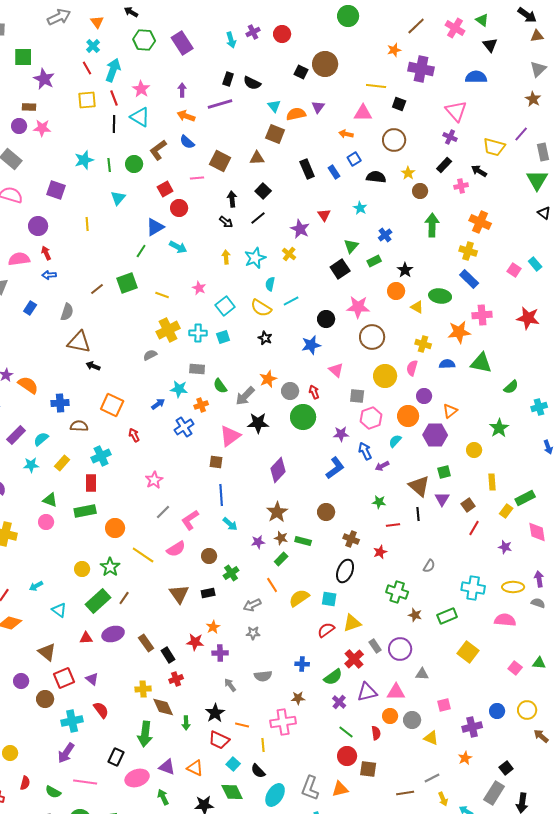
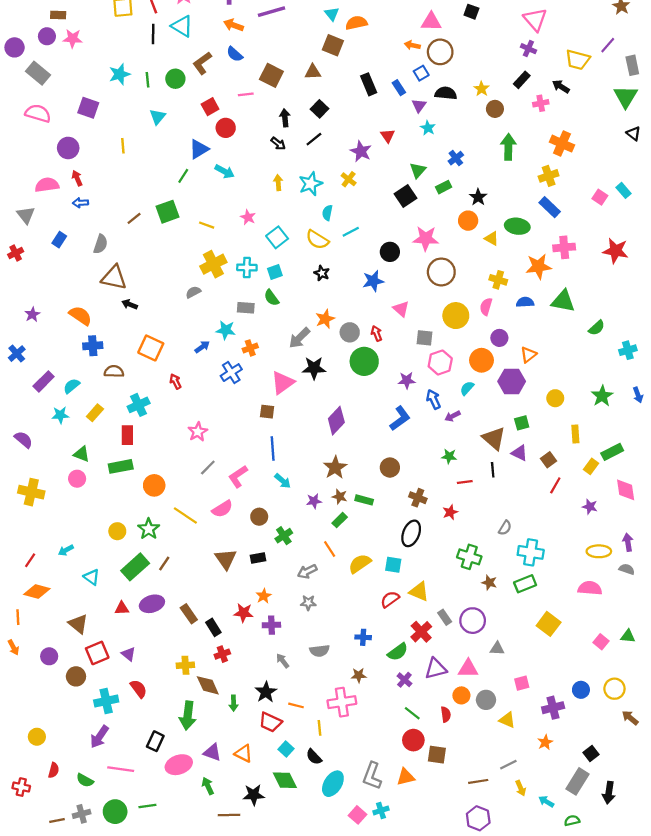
purple triangle: (318, 107) -> (419, 106), moved
brown circle: (394, 140) -> (440, 52), moved
yellow cross: (468, 251) -> (549, 176), turned -36
orange semicircle: (28, 385) -> (80, 316), moved
green semicircle: (220, 386) -> (271, 298), moved
green star: (499, 428) -> (602, 396), moved
purple triangle: (442, 499) -> (520, 453), turned -35
cyan cross: (473, 588) -> (531, 552), moved
yellow triangle: (352, 623) -> (419, 592), turned 42

